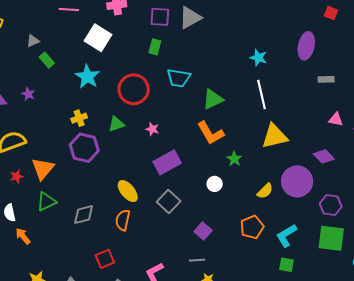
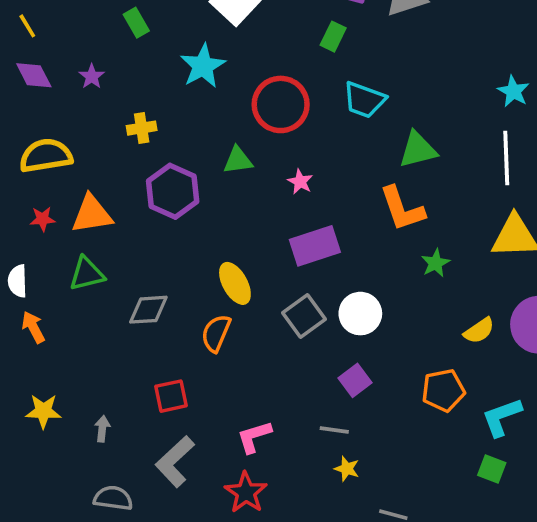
yellow cross: (79, 118) -> (142, 128), moved
orange triangle: (43, 169) -> (92, 214), turned 30
white circle: (215, 184) -> (360, 314), moved, size x1.5

